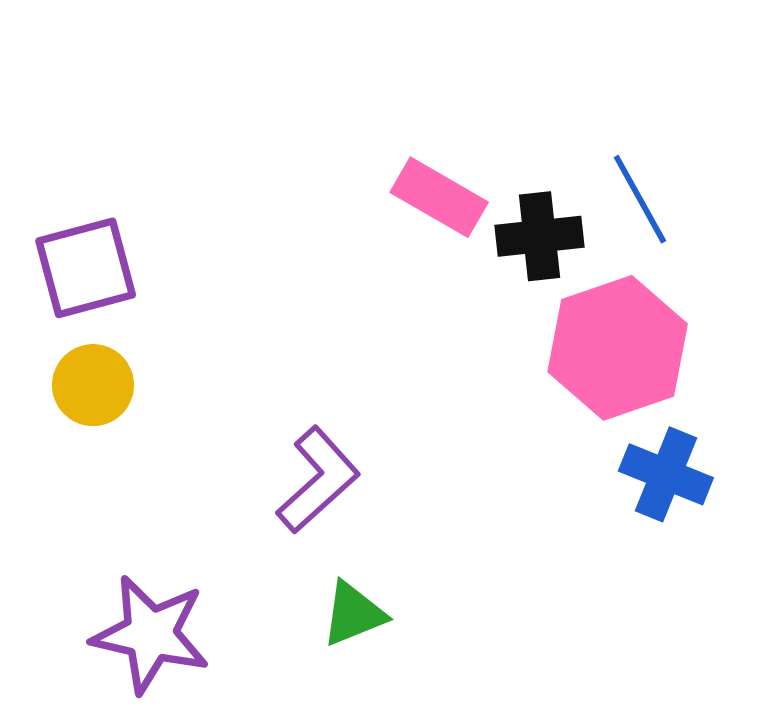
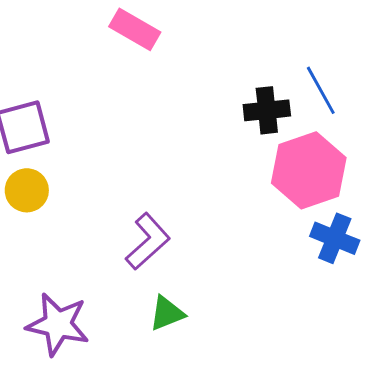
pink rectangle: (439, 197) -> (135, 29), moved

